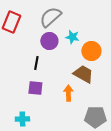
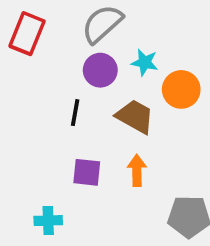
brown trapezoid: (83, 74) -> (135, 116), moved
purple square: (35, 88) -> (87, 172), moved

